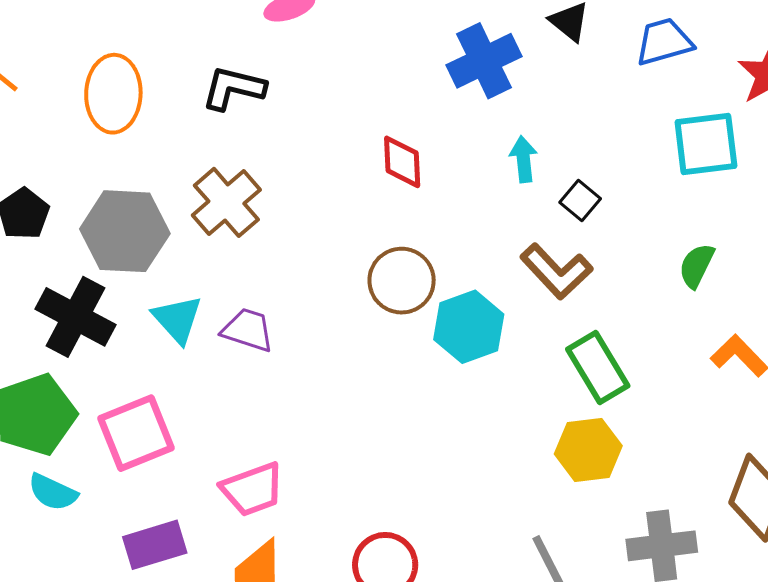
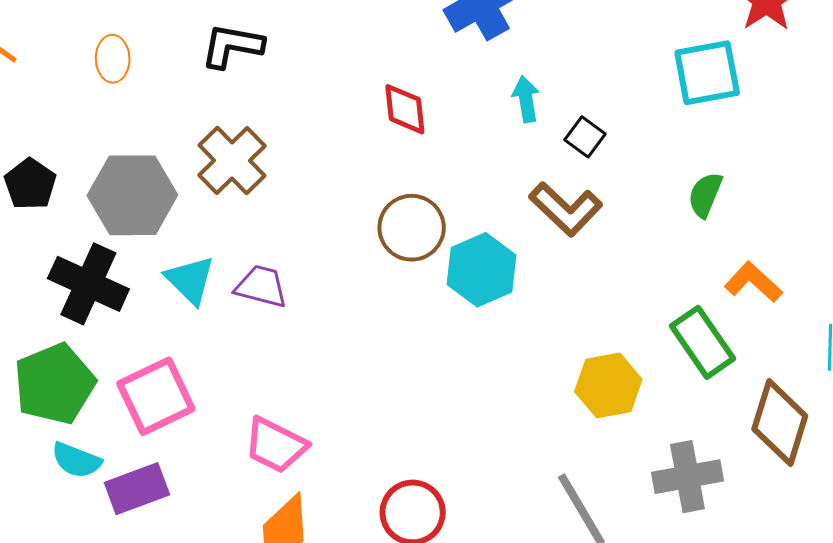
orange ellipse: (113, 94) -> (113, 59), size x0.6
green rectangle: (598, 368) -> (703, 342), moved
pink trapezoid: (253, 489) -> (276, 445), turned 50
purple rectangle: (155, 545) -> (137, 489), moved

